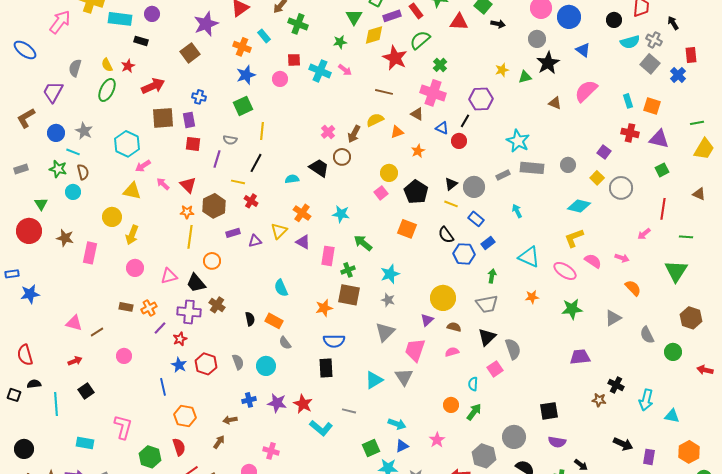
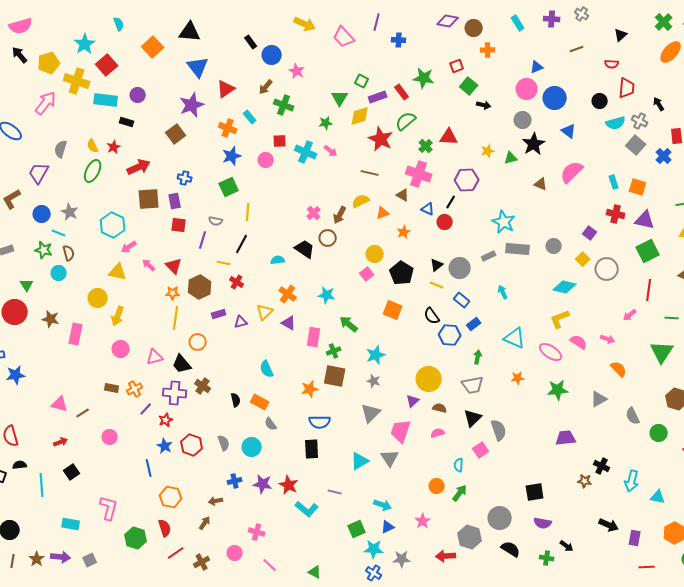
red triangle: (459, 22) -> (449, 137), moved
green square: (662, 170) -> (648, 251), size x1.6

